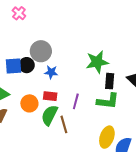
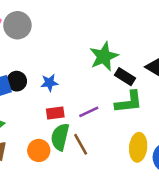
gray circle: (41, 51) -> (17, 25), moved
black rectangle: (110, 81) -> (125, 77), turned -49
purple line: (76, 101) -> (89, 112), turned 63
orange circle: (29, 103) -> (39, 150), moved

